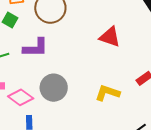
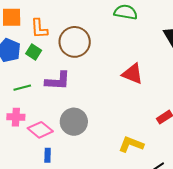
yellow L-shape: (107, 93) -> (131, 144), moved

